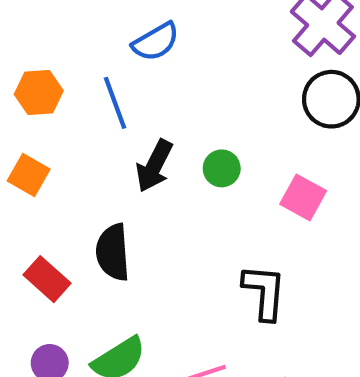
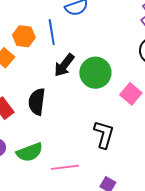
orange hexagon: (39, 92) -> (24, 36), moved
green circle: (222, 168) -> (95, 73), size x1.8

